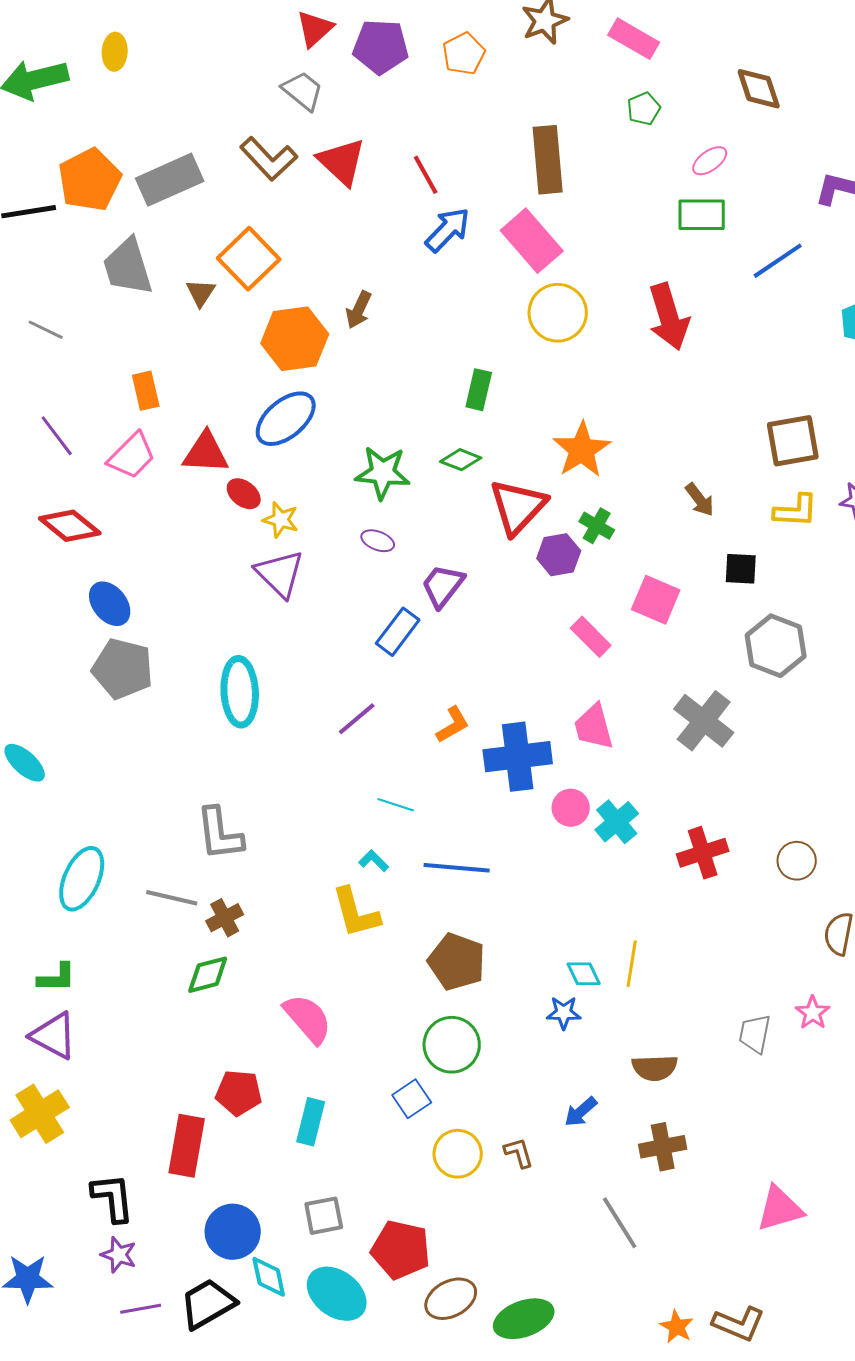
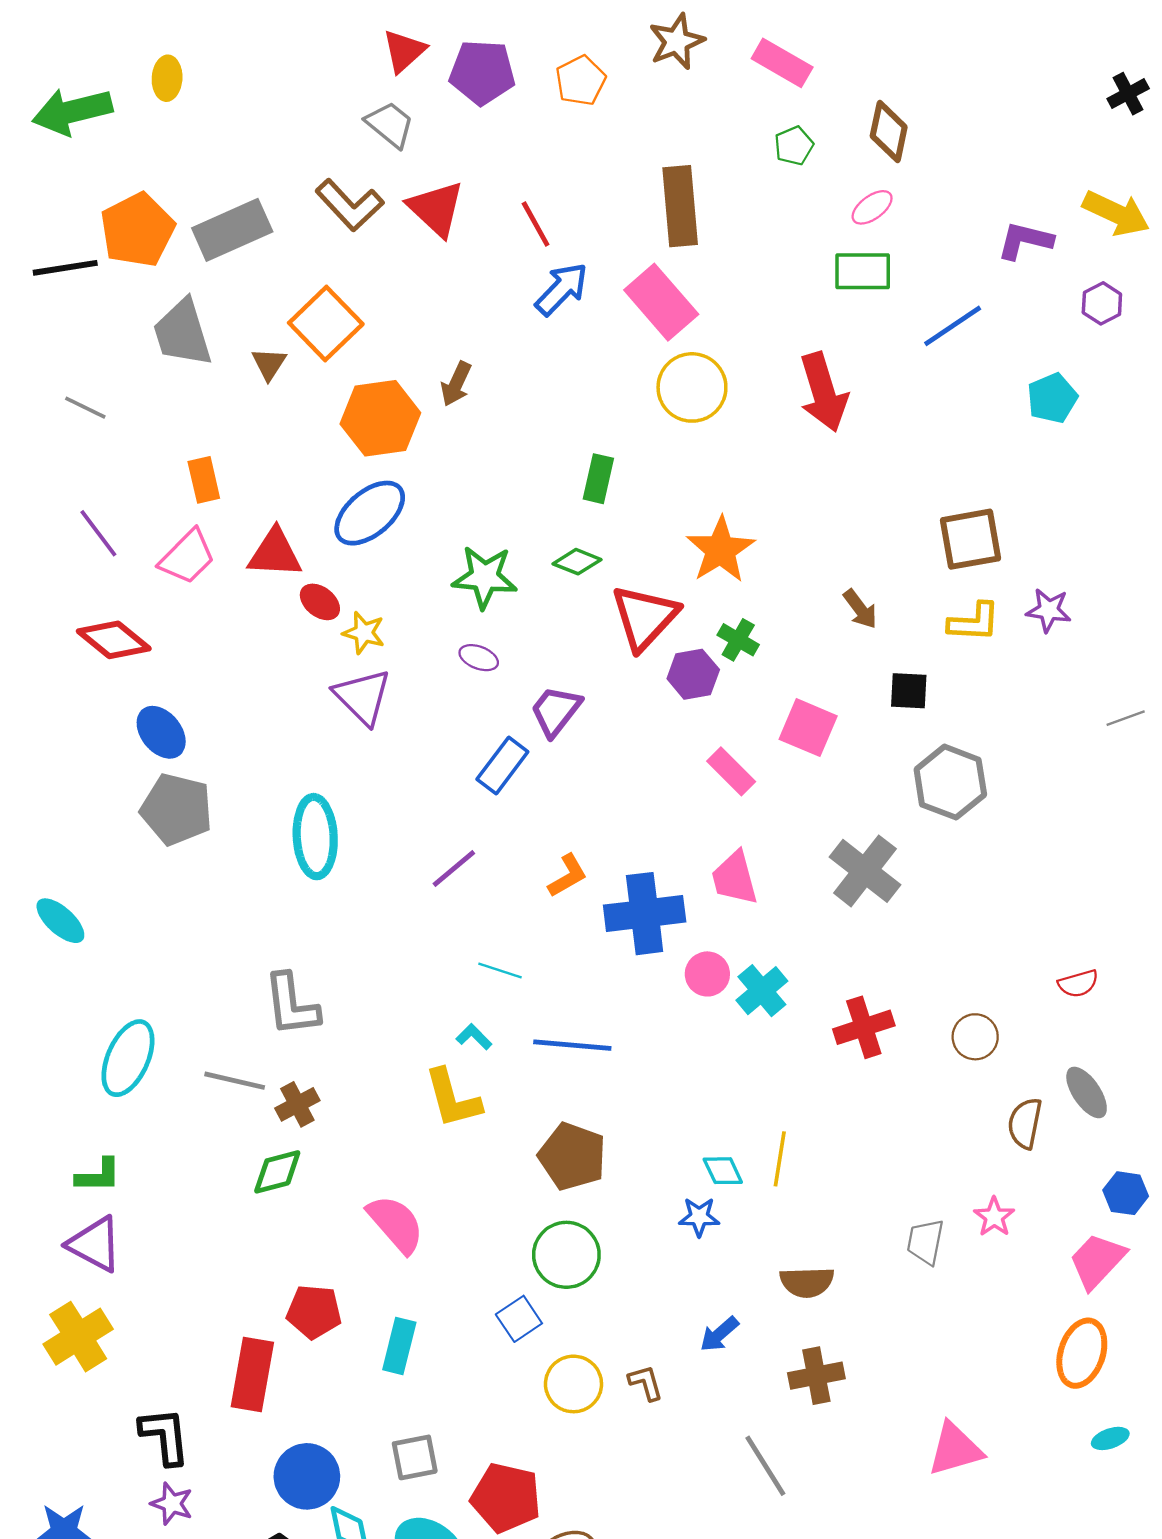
brown diamond: (759, 89) -> (889, 132), moved, turned 30

